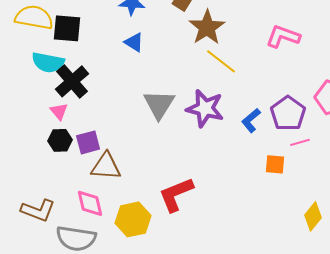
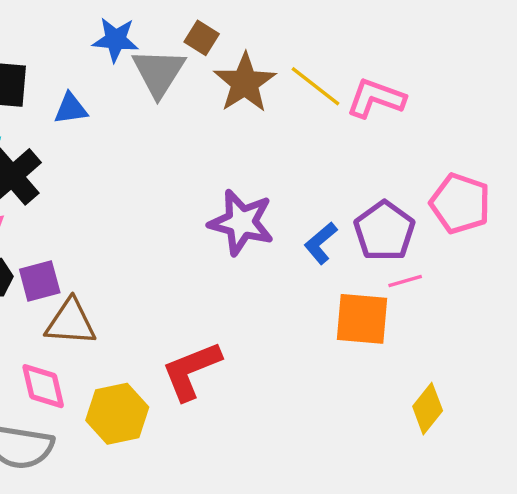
blue triangle: (134, 42) -> (71, 109), moved, turned -40
yellow line: (221, 61) -> (315, 86), moved
gray triangle: (159, 104) -> (159, 72), moved
orange square: (275, 164) -> (362, 319), size x1.6

